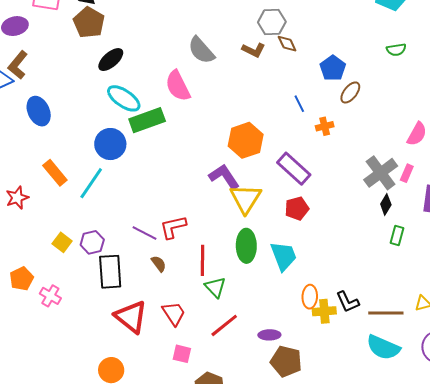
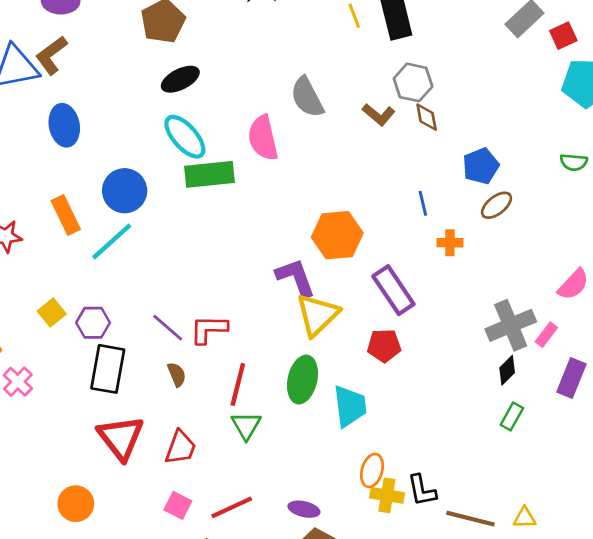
blue circle: (110, 144) -> (125, 191), moved
red trapezoid: (174, 313) -> (180, 447), turned 40
red line: (224, 325) -> (232, 507), moved

